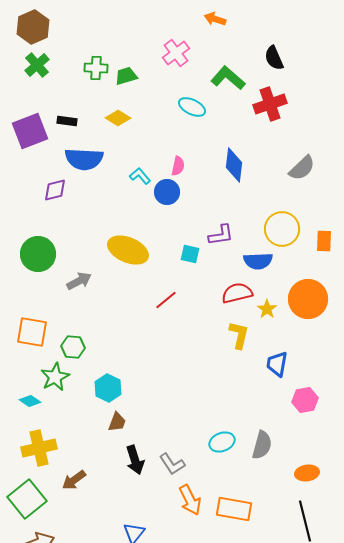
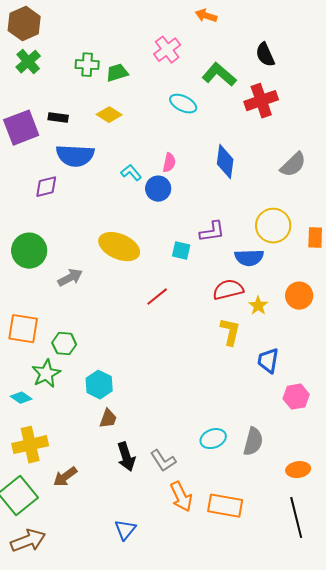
orange circle: (308, 299) -> (299, 296), size x0.7

